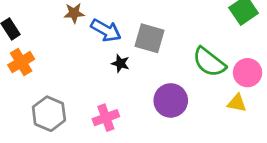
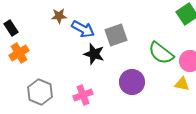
gray square: (150, 38) -> (116, 35), turned -35
black star: (120, 63) -> (94, 54), size x1.5

